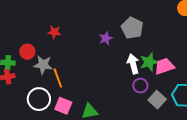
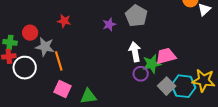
red star: (54, 32) -> (64, 21), moved
green star: (149, 62) -> (152, 64), moved
white circle: (39, 99) -> (25, 68), moved
gray square: (157, 100) -> (167, 86), moved

